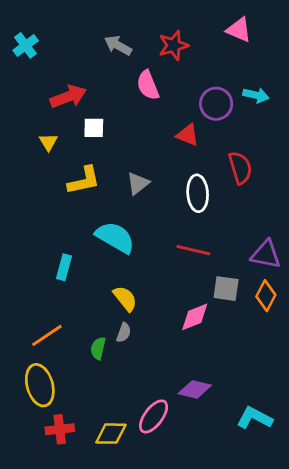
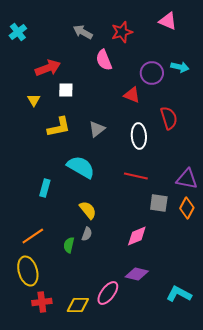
pink diamond: (195, 317) -> (137, 236), moved

